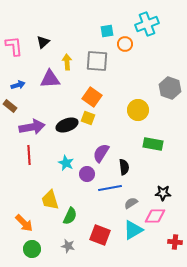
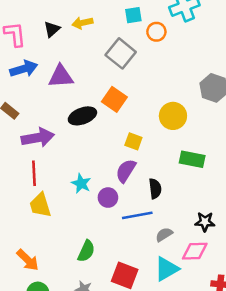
gray square: (97, 61) -> (121, 53), turned 35
yellow arrow: (67, 62) -> (82, 23), moved, turned -98
blue arrow: (18, 85) -> (24, 69), moved, size x1.5
yellow square: (88, 118) -> (133, 141), moved
black ellipse: (67, 125) -> (82, 116), moved
yellow trapezoid: (50, 200) -> (40, 205), moved

